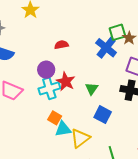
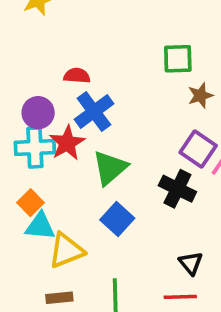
green square: (117, 32) -> (178, 59), moved
blue cross: (106, 48) -> (94, 112), moved
green triangle: (92, 89) -> (110, 168), size x1.5

